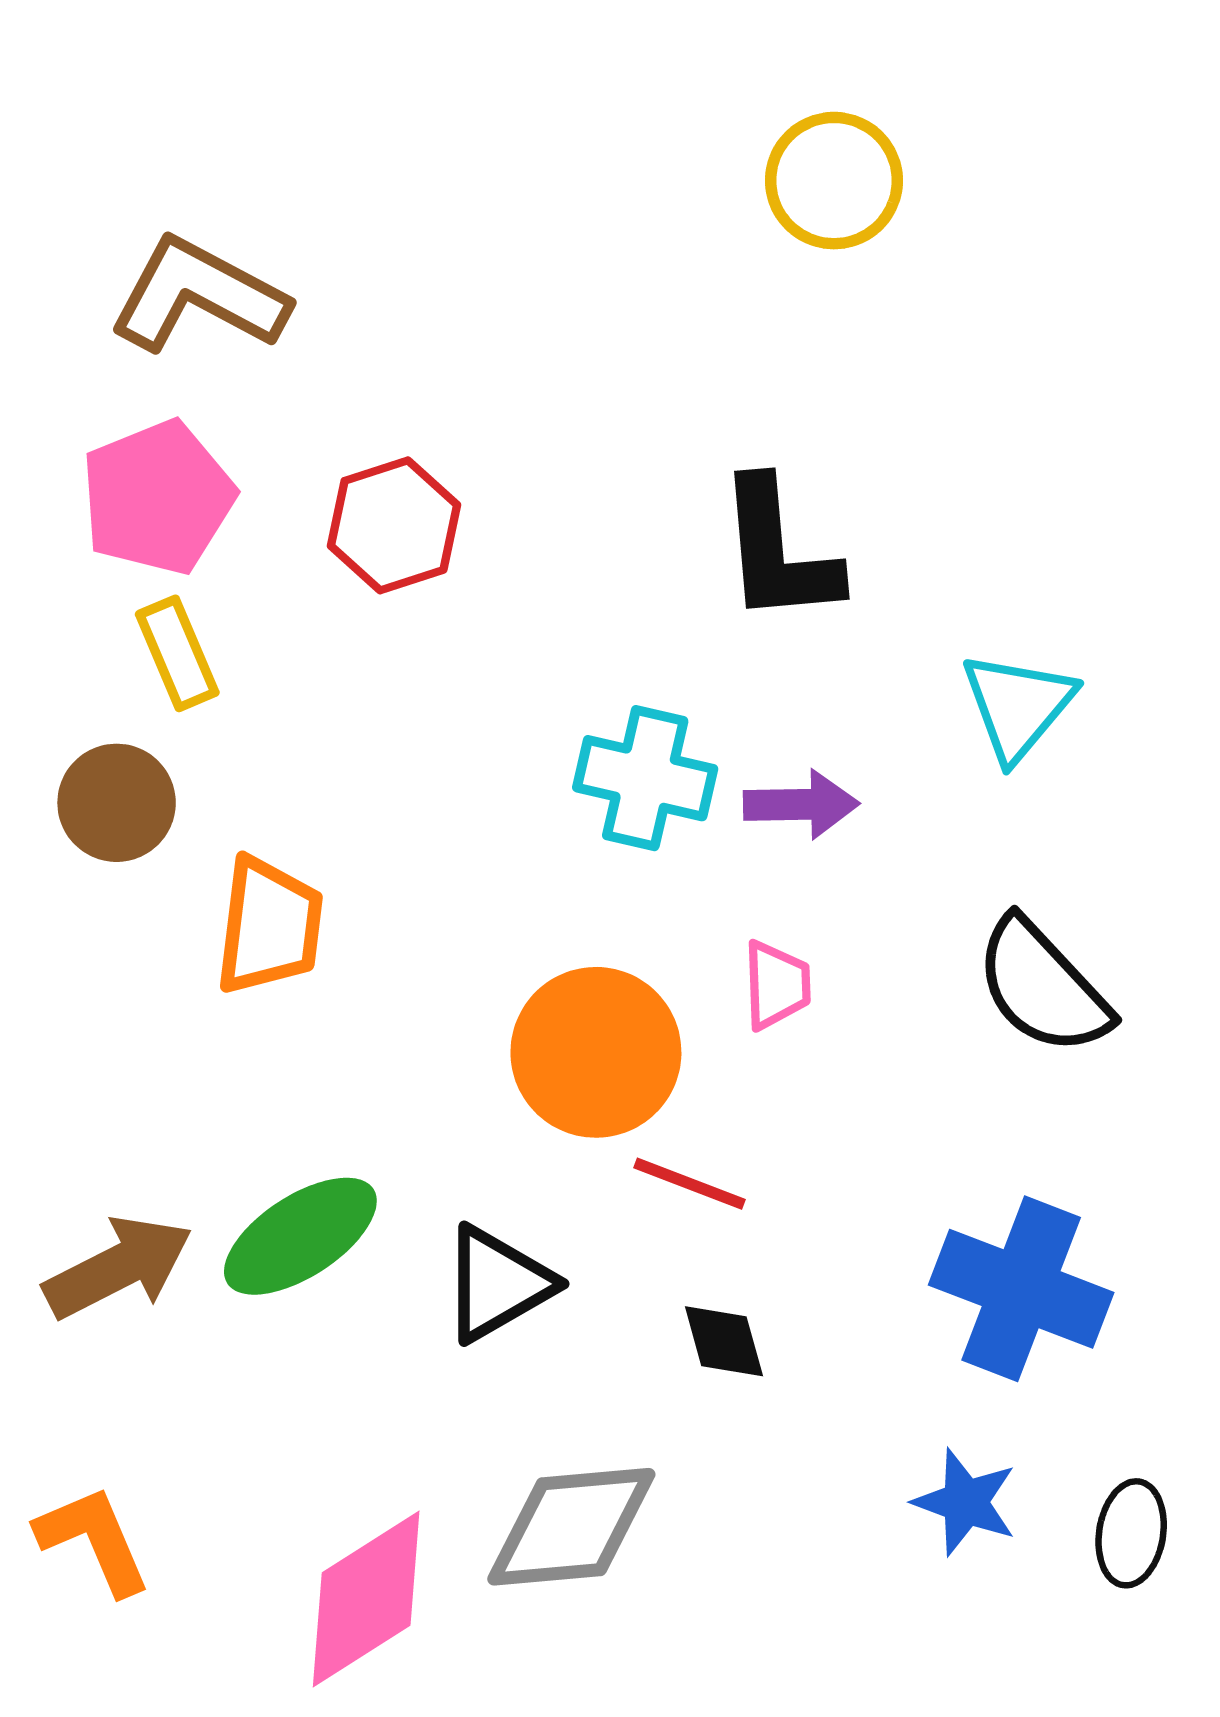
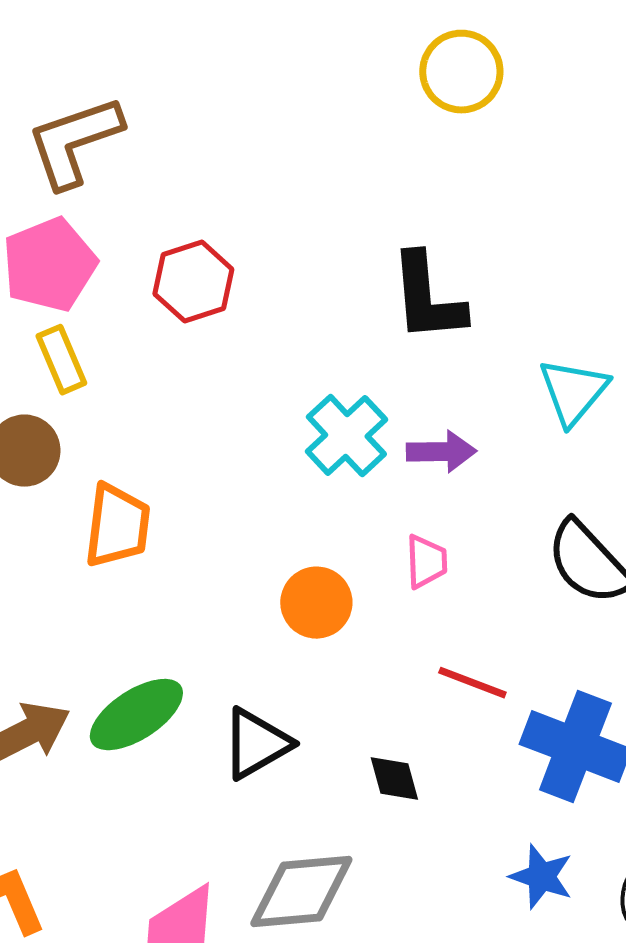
brown L-shape: (199, 296) -> (74, 142), turned -47
cyan cross: (645, 778) -> (346, 436), turned 34
orange circle: (596, 1052) -> (316, 603), size x0.7
red line: (690, 1184) -> (472, 683), moved

